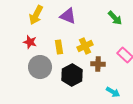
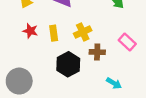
red star: (30, 42) -> (30, 31), moved
gray circle: (40, 67) -> (19, 81), moved

